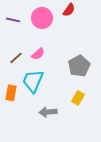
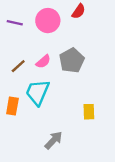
gray pentagon: (79, 66) -> (72, 60), moved
yellow rectangle: (78, 98) -> (89, 112), turned -32
gray arrow: (48, 112) -> (54, 140), moved, turned 138

